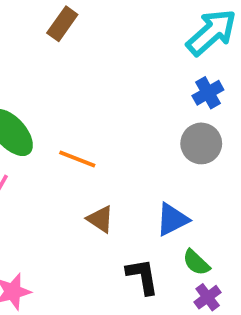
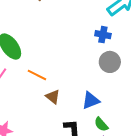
blue cross: (208, 93) -> (103, 35), moved, turned 35
orange line: (77, 159) -> (37, 75), moved

